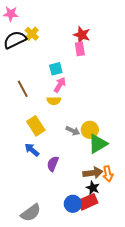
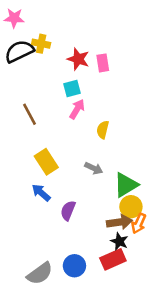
yellow cross: (32, 34) -> (41, 44), turned -32
red star: (82, 35) -> (78, 59), moved
yellow semicircle: (54, 101) -> (103, 130), moved, turned 104
yellow circle: (90, 130) -> (131, 207), moved
orange arrow: (108, 174) -> (139, 223), turned 35
blue circle: (73, 204) -> (74, 266), moved

